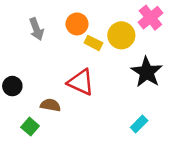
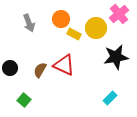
black star: (147, 72) -> (116, 57), turned 30
brown semicircle: (50, 105) -> (40, 70), moved, turned -70

